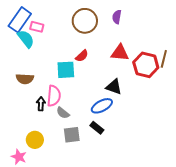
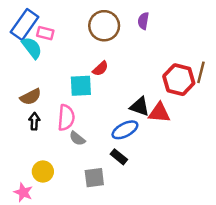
red triangle: (120, 53) -> (159, 113), moved
brown semicircle: (25, 79) -> (31, 97), turned -30
black arrow: (41, 104) -> (34, 121), moved
gray square: (72, 135) -> (94, 178), moved

